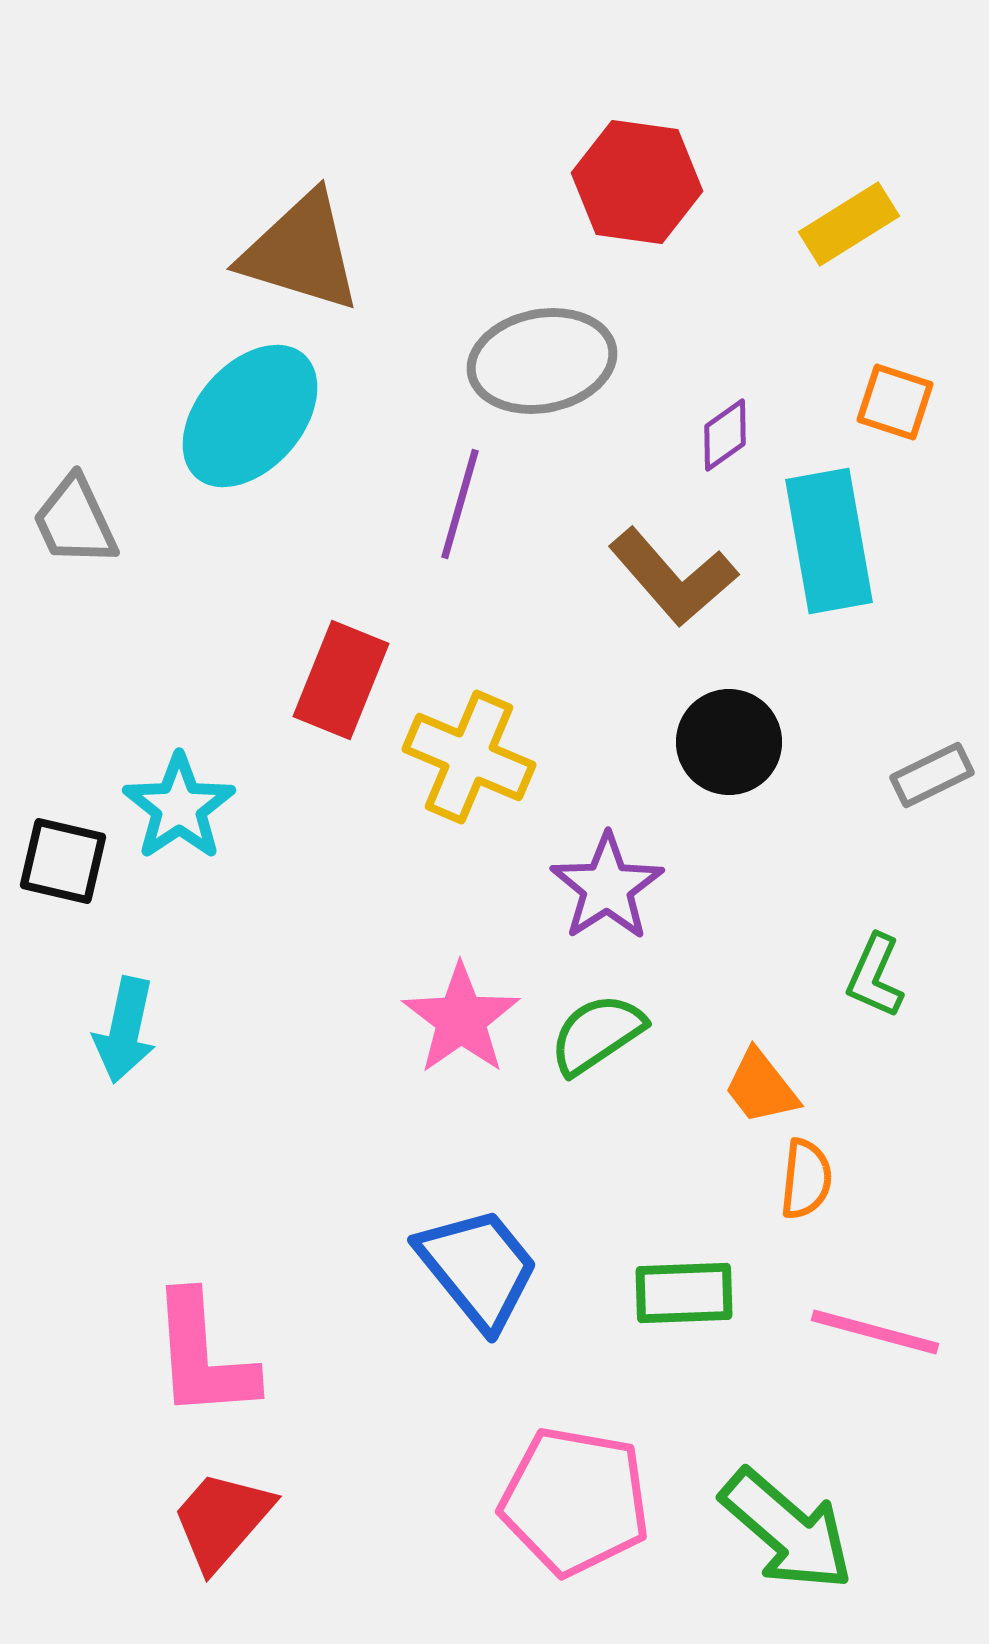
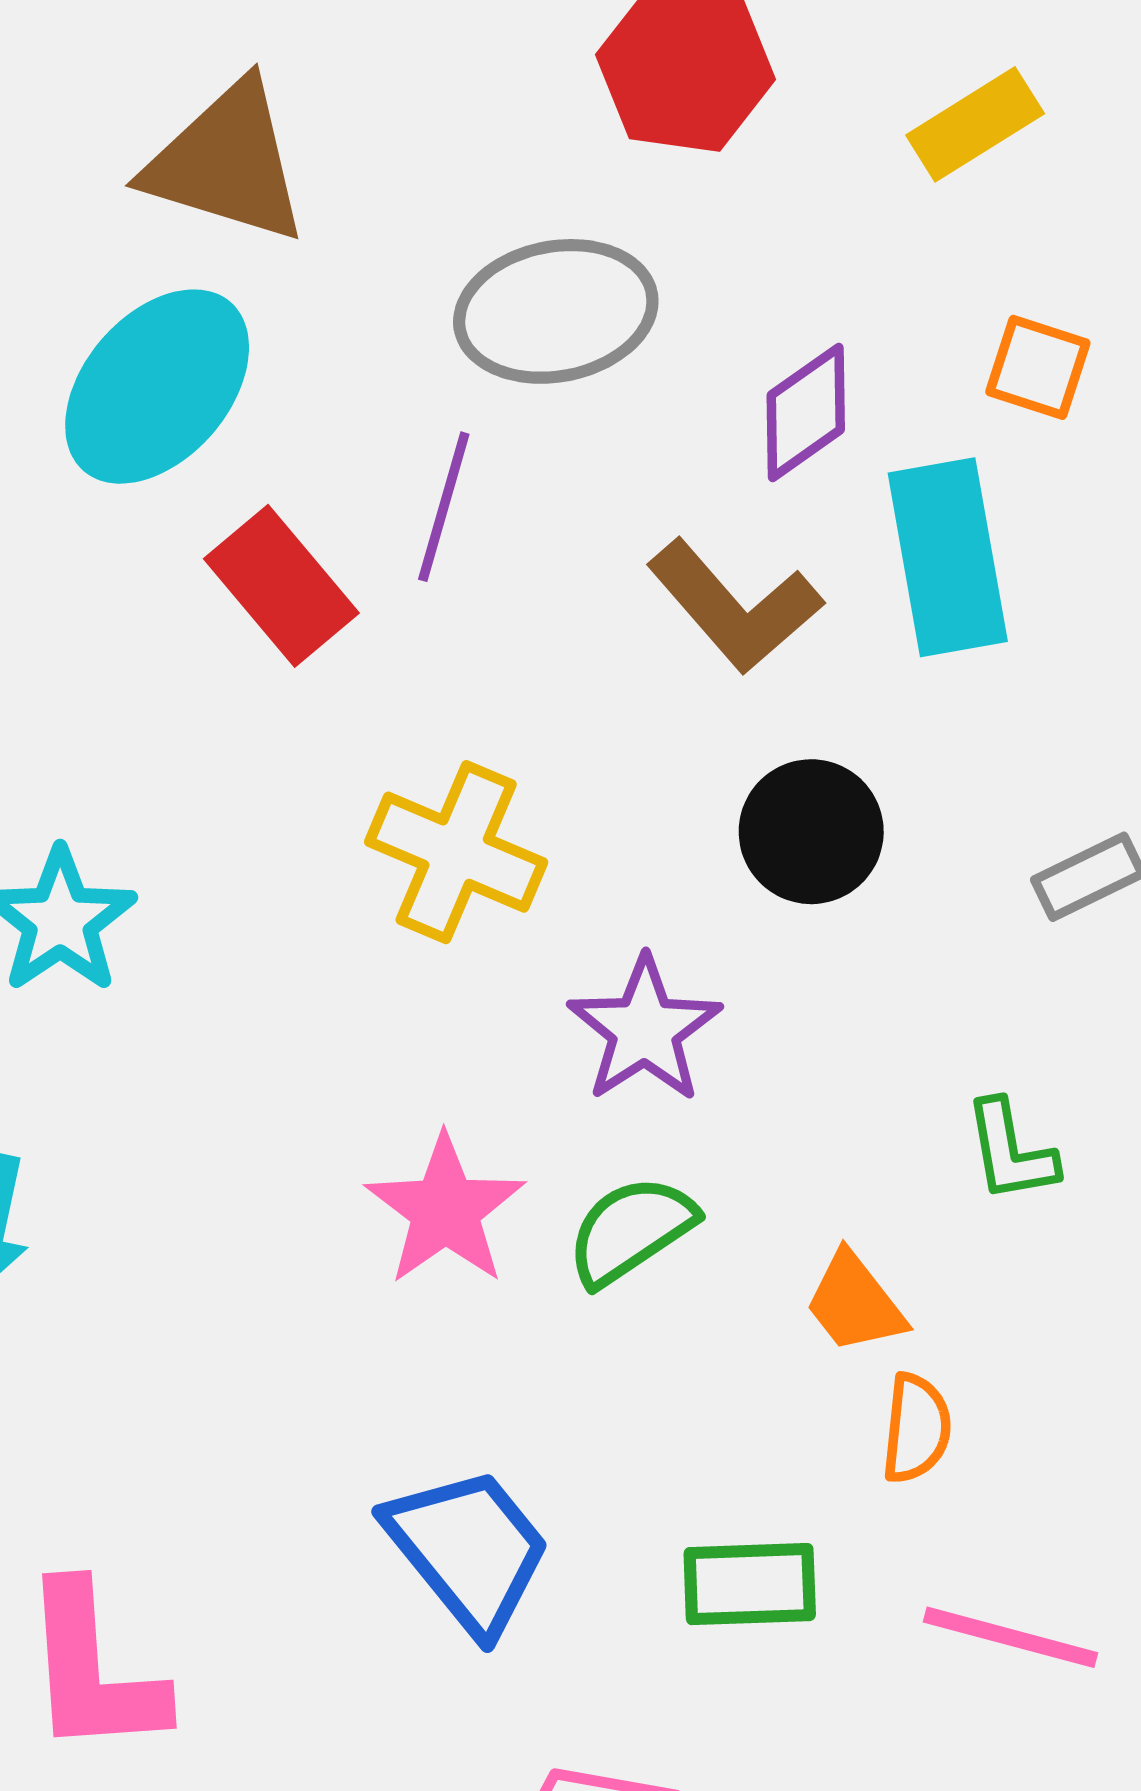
purple diamond: (725, 435) -> (806, 412), size x1.4
red rectangle: (341, 680) -> (281, 586), moved, turned -62
green L-shape: (875, 976) -> (1011, 1151), turned -34

